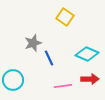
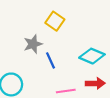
yellow square: (65, 17) -> (55, 21), moved

